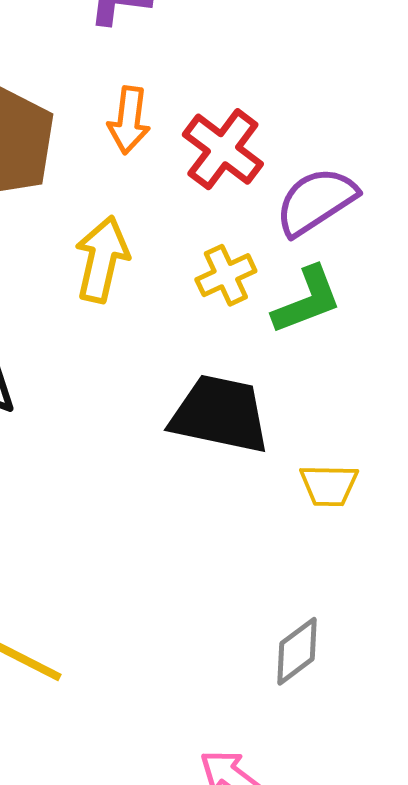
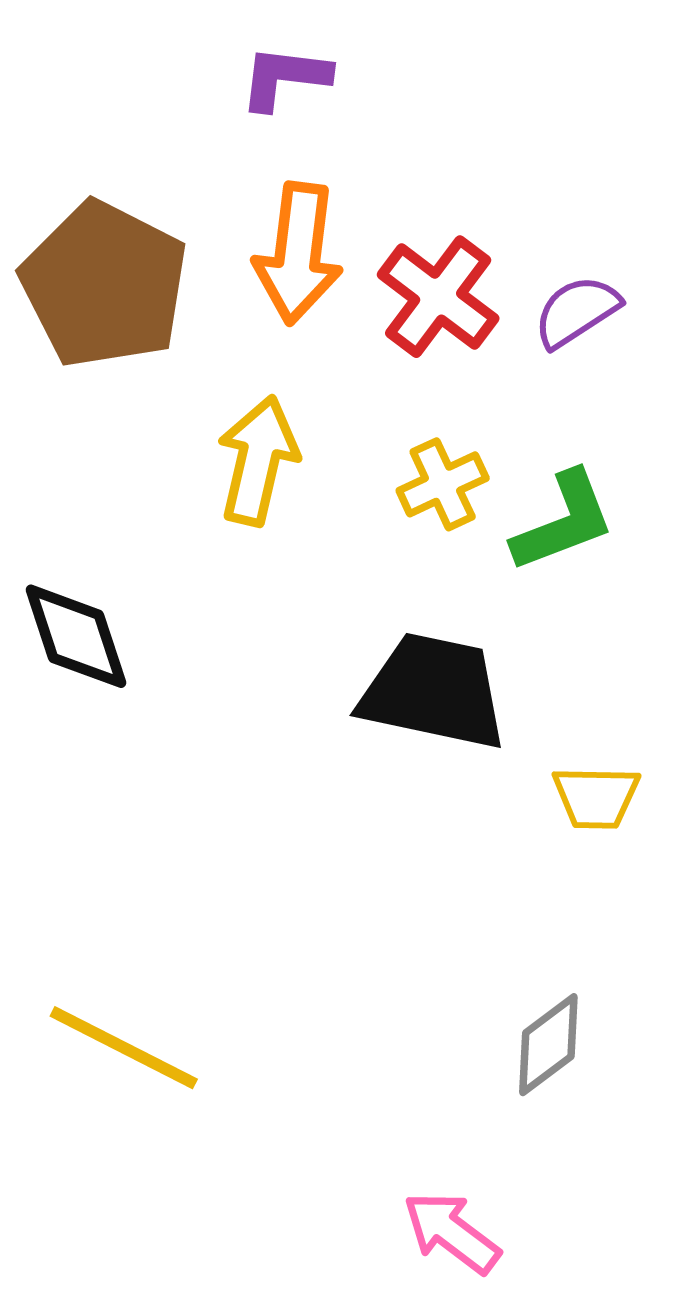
orange arrow: (129, 120) -> (298, 253), size x1.4
purple semicircle: (316, 201) -> (577, 311), moved, size x0.7

